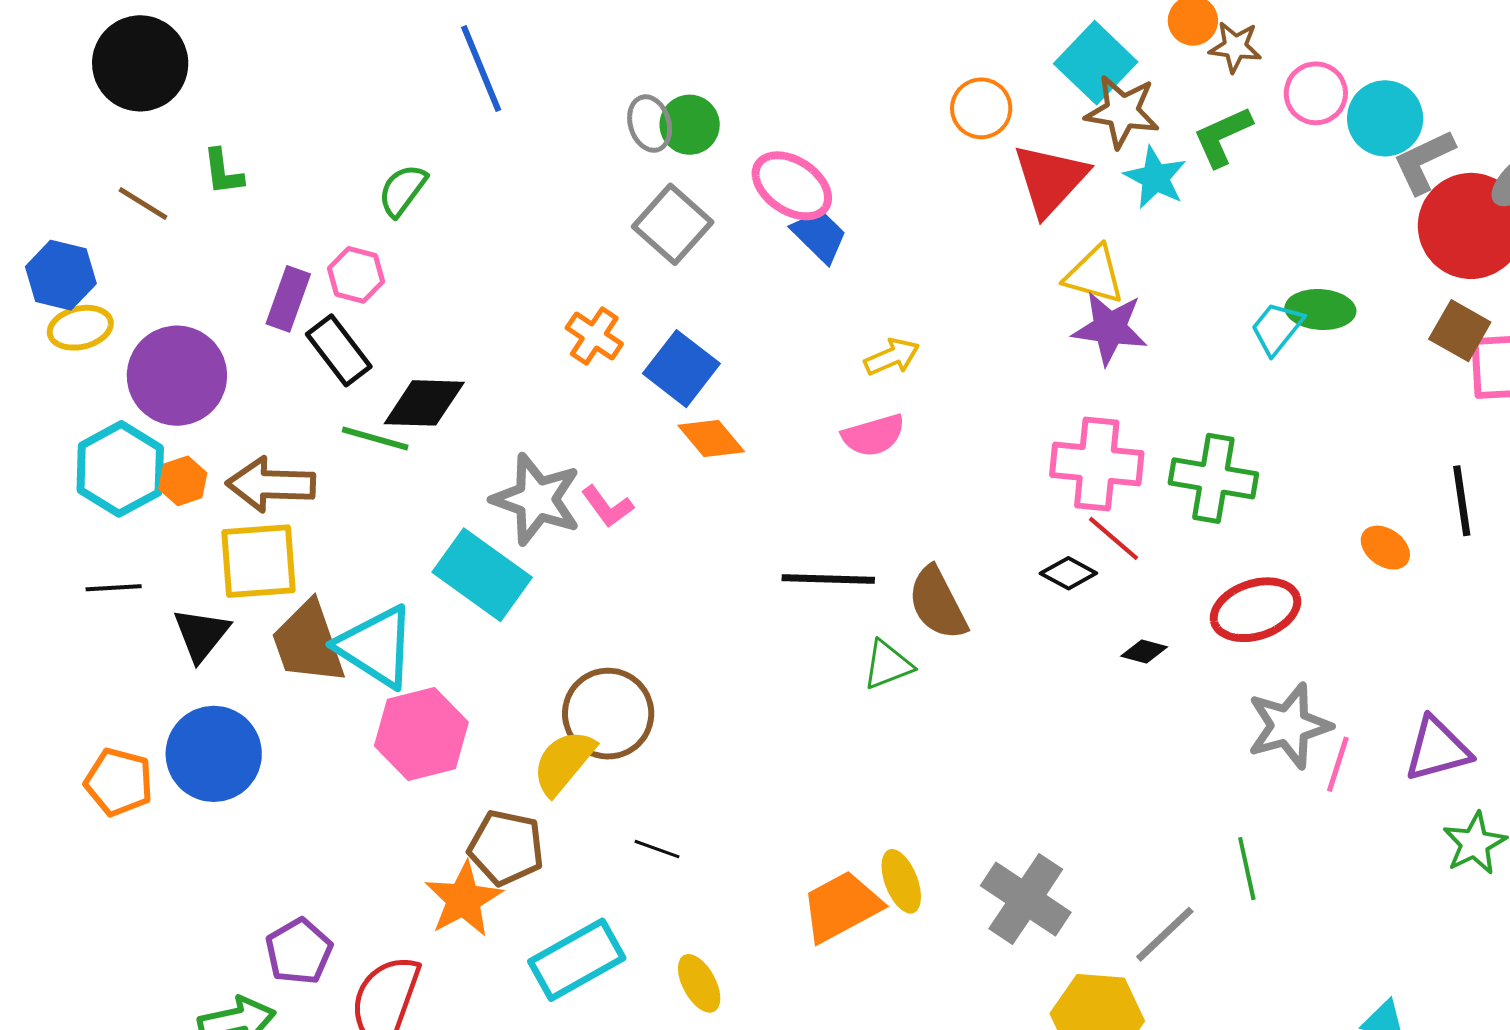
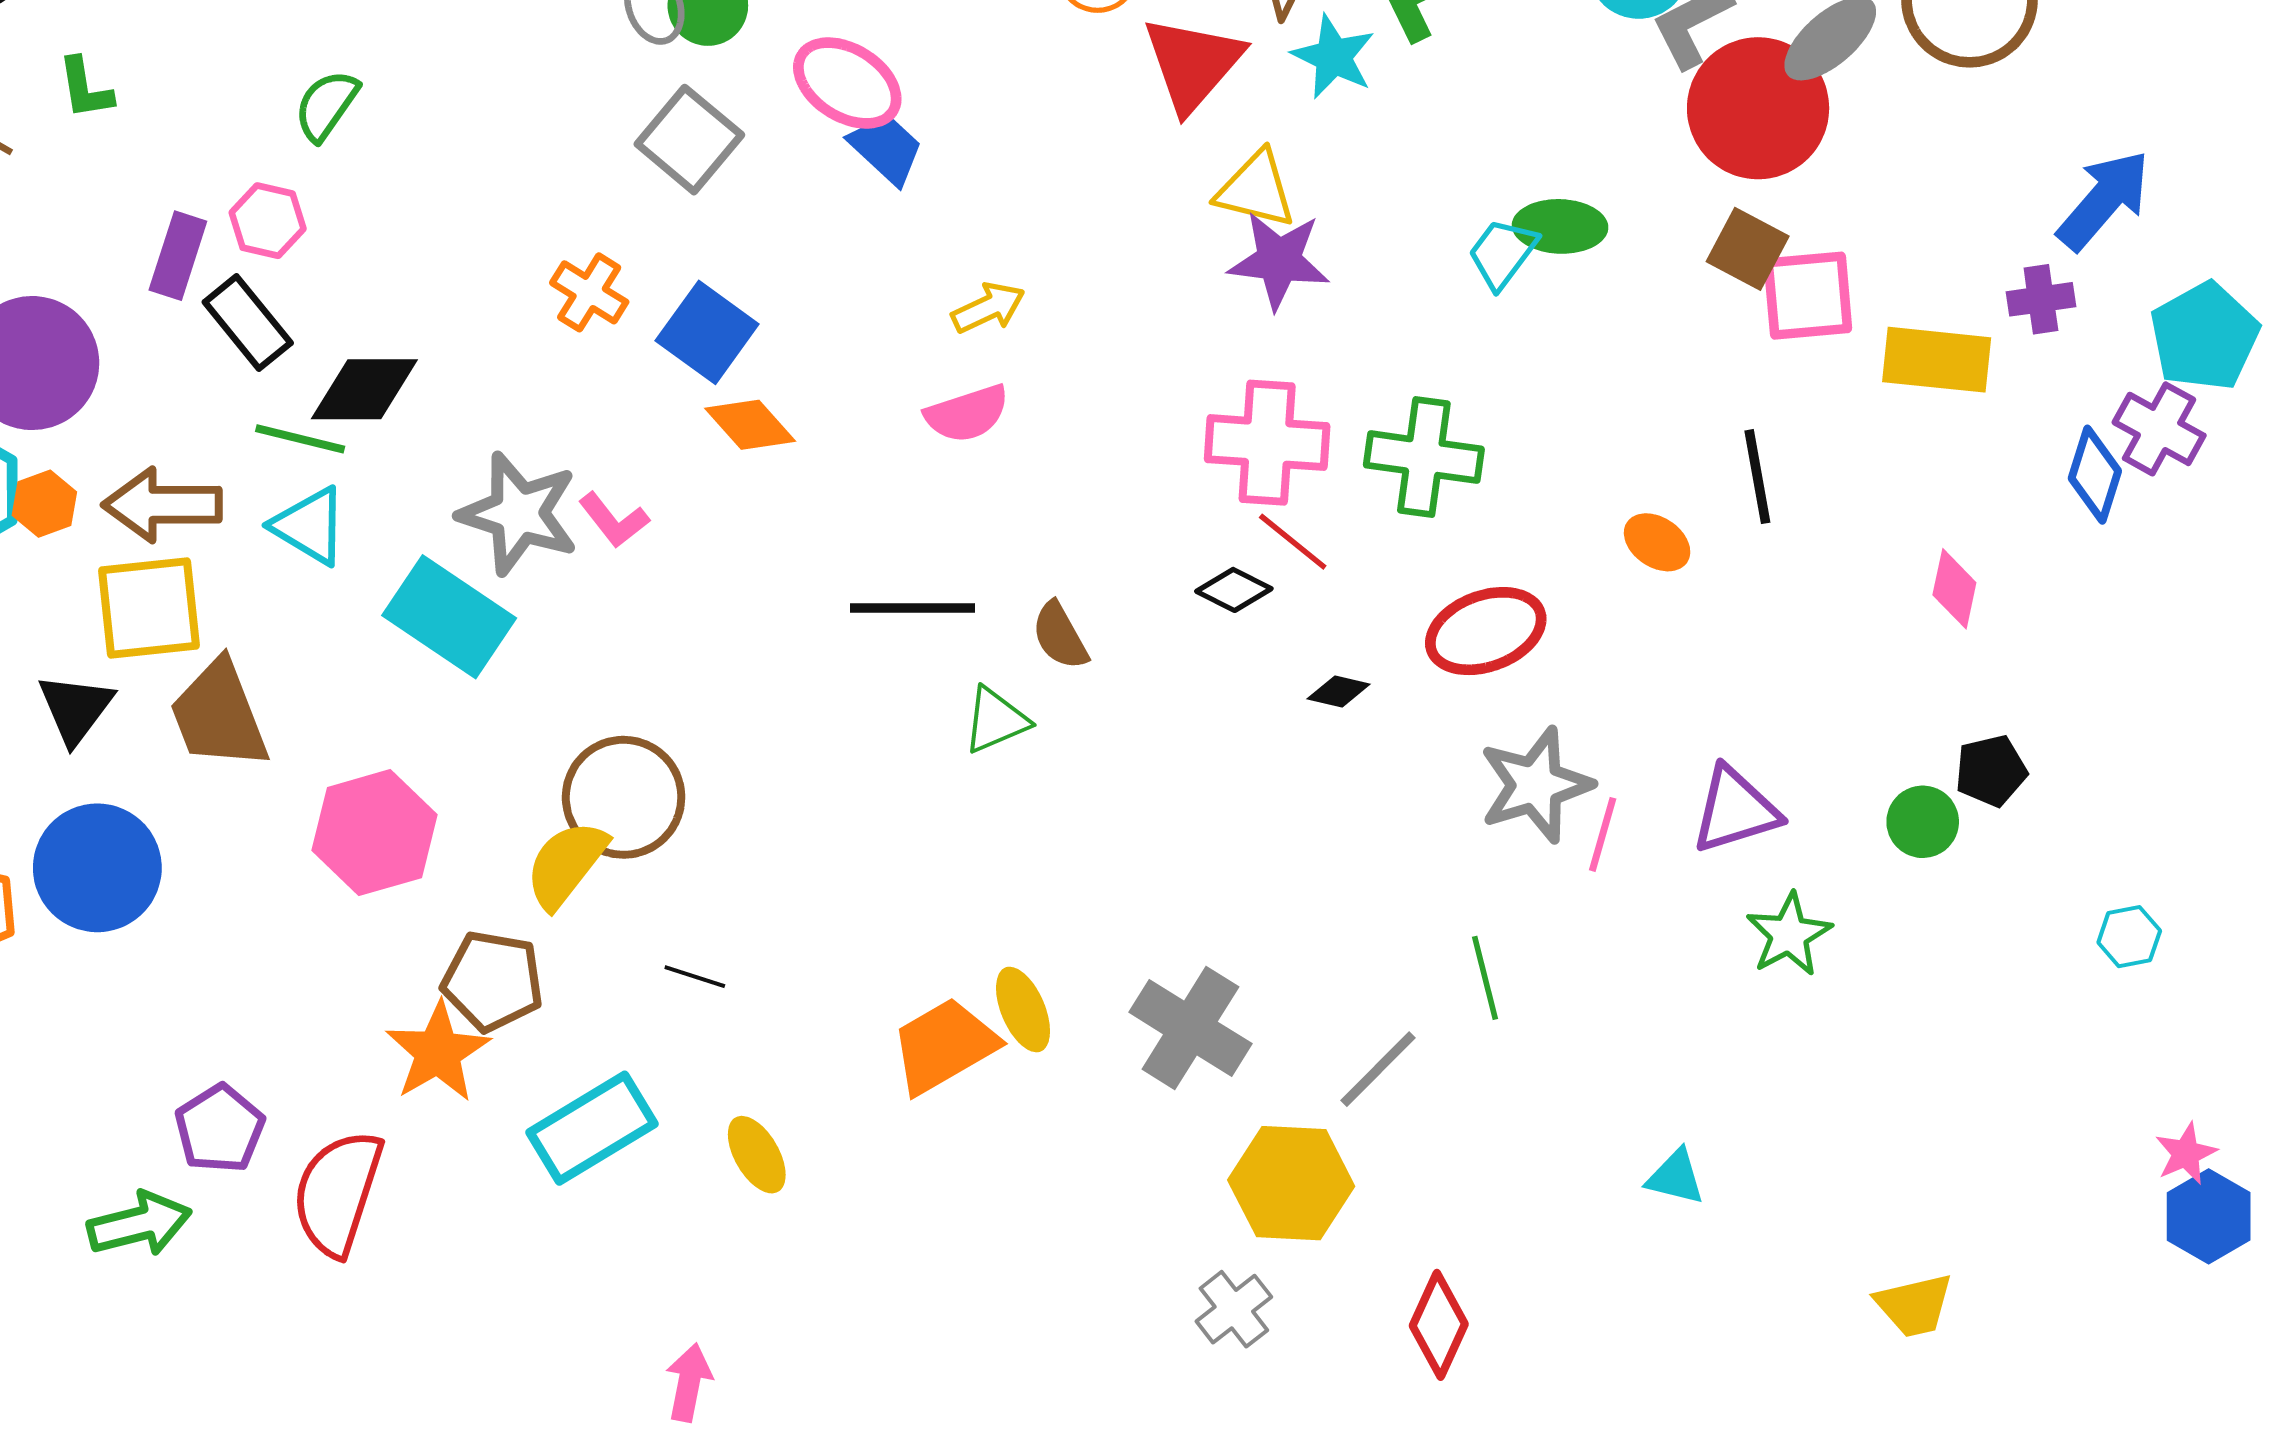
brown semicircle: (938, 603) -> (1060, 636), size x0.7
cyan triangle: (376, 647) -> (310, 526), moved, size x0.7

